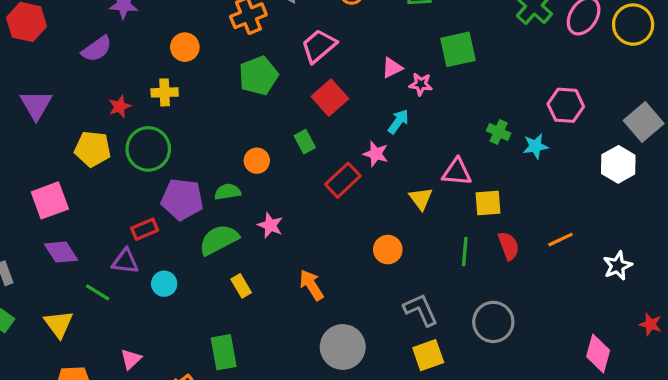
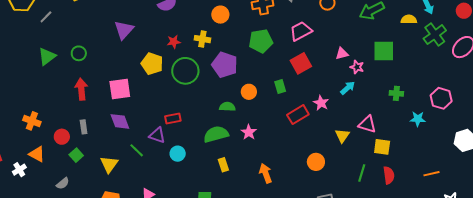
cyan arrow: (398, 121) -> (348, 88), moved
green cross: (499, 132) -> (396, 93), moved, turned -32
purple pentagon: (182, 199) -> (225, 65), moved
orange line: (560, 240) -> (432, 174), moved

